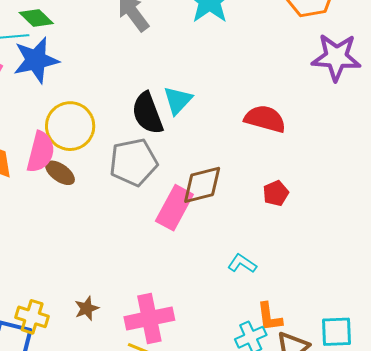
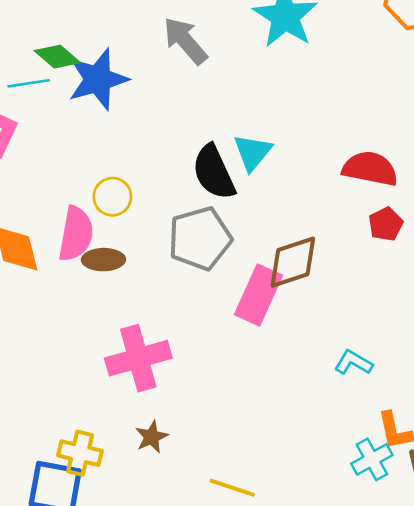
blue star: (36, 60) -> (98, 79), moved
yellow circle: (70, 126) -> (112, 197), size x0.6
brown ellipse: (60, 173) -> (103, 260), turned -32
red pentagon: (276, 193) -> (386, 224), moved
pink cross: (149, 318) -> (138, 358), moved

